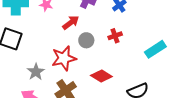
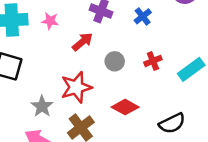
red cross: (115, 36) -> (153, 61), moved
gray circle: (86, 40) -> (115, 61), moved

